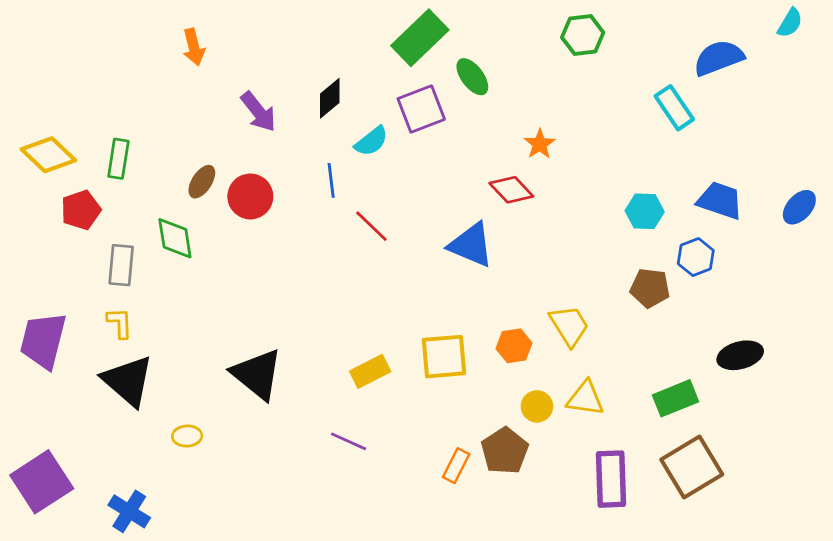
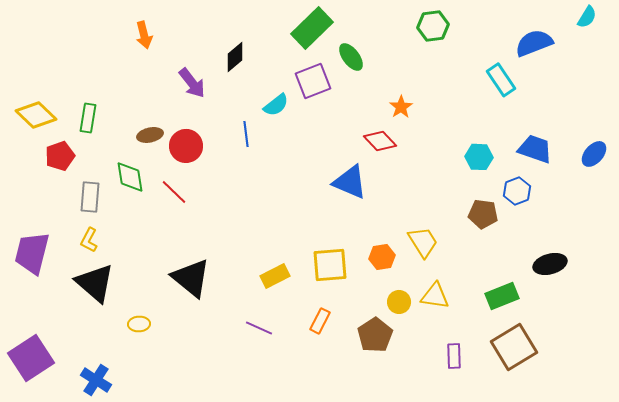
black diamond: (330, 98) -> (235, 57), moved
brown ellipse: (202, 182) -> (150, 135), turned 45
red line: (371, 226) -> (174, 192), moved
yellow L-shape: (120, 323) -> (89, 240), turned -150
orange rectangle: (456, 466) -> (320, 321), moved
purple rectangle: (611, 479) -> (454, 356), size x0.6

